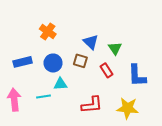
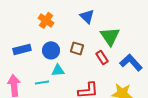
blue triangle: (91, 42) -> (87, 16), moved
green triangle: (115, 48) -> (110, 36), size x1.5
blue L-shape: (137, 76) -> (131, 62), turned 140

